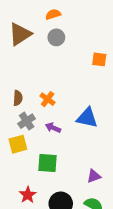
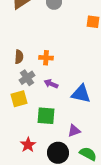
orange cross: (48, 99) -> (46, 58), turned -32
blue triangle: (87, 118) -> (81, 94), moved
purple triangle: (94, 176) -> (74, 131), moved

